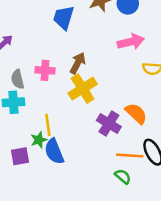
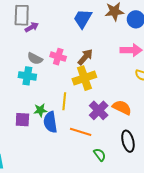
gray semicircle: (18, 79) -> (35, 59), turned -63
orange semicircle: (136, 113) -> (122, 107), turned -30
yellow line: (48, 125) -> (64, 101), moved
orange line: (130, 156) -> (81, 132), moved

